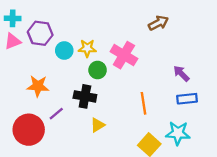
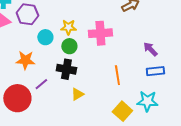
cyan circle: (64, 50) -> (45, 37), moved
pink cross: (124, 55) -> (100, 33), turned -35
green circle: (98, 70) -> (69, 46), moved

